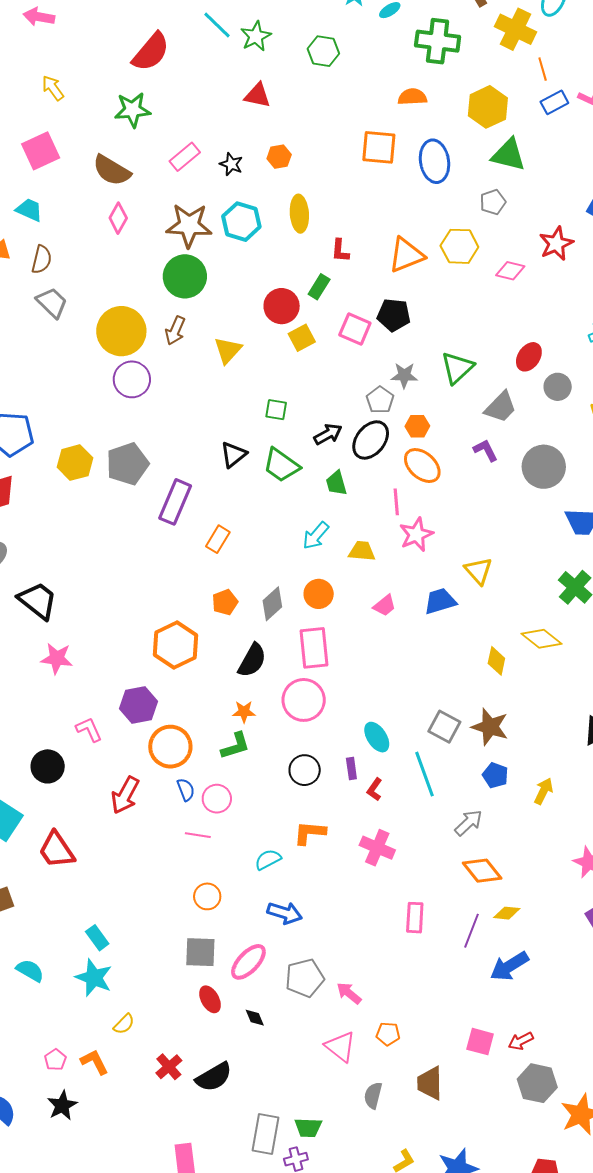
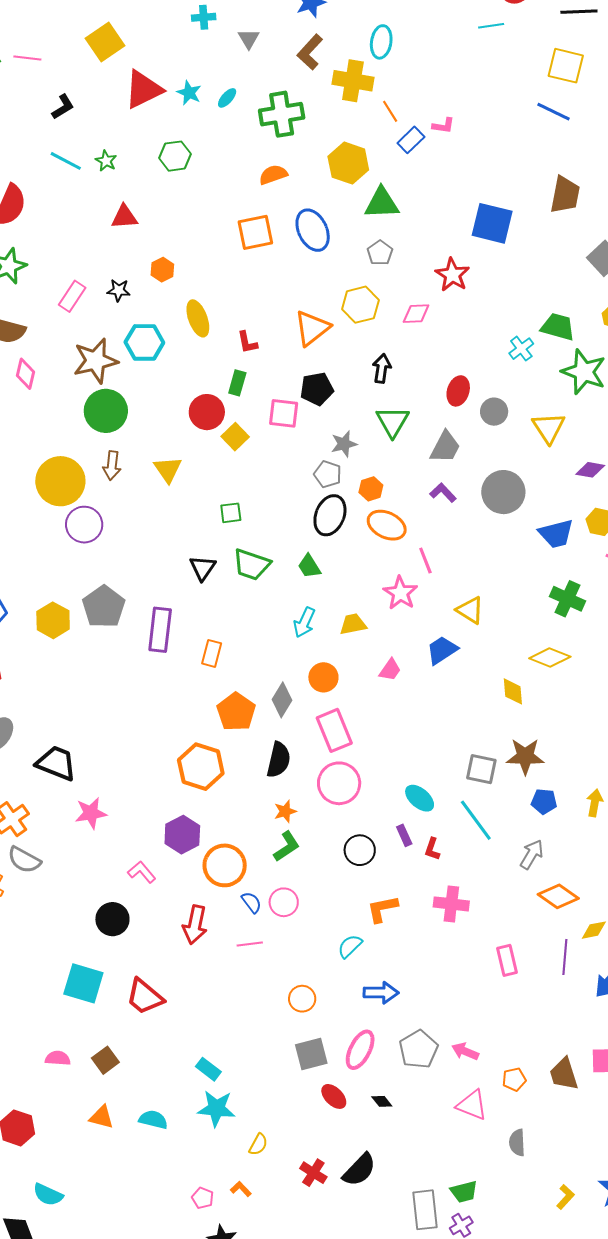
green star: (256, 36) -> (106, 161), size x0.7
black arrow: (328, 434) -> (382, 368), moved, turned -36
pink line: (396, 502) -> (425, 560), moved
orange pentagon: (225, 602) -> (236, 712), size x1.5
pink line: (198, 835) -> (250, 944), moved
orange L-shape: (95, 1062) -> (241, 1189), size x0.7
brown trapezoid: (430, 1083) -> (564, 1074), moved

